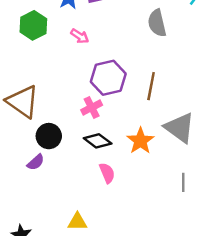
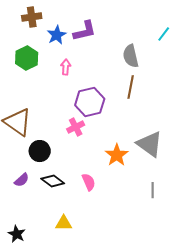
pink arrow: (80, 36) -> (66, 67), turned -119
brown line: (151, 86) -> (131, 87), moved
black diamond: (98, 141) -> (53, 181), moved
purple semicircle: (36, 162) -> (22, 180), moved

